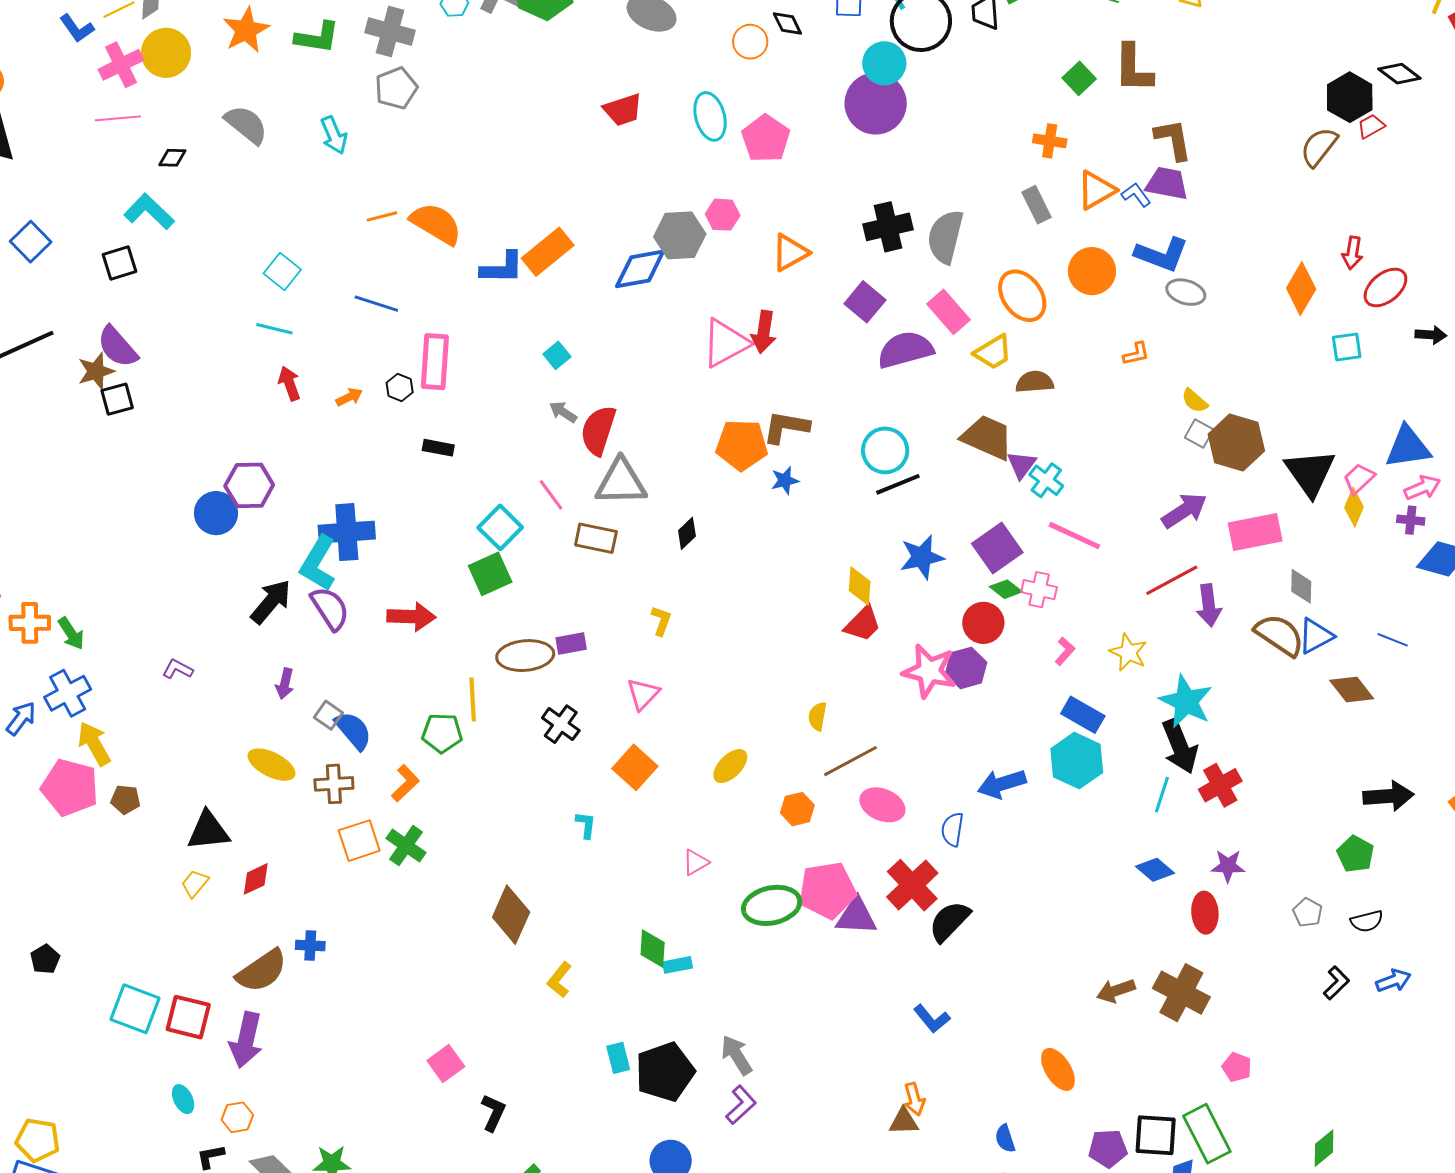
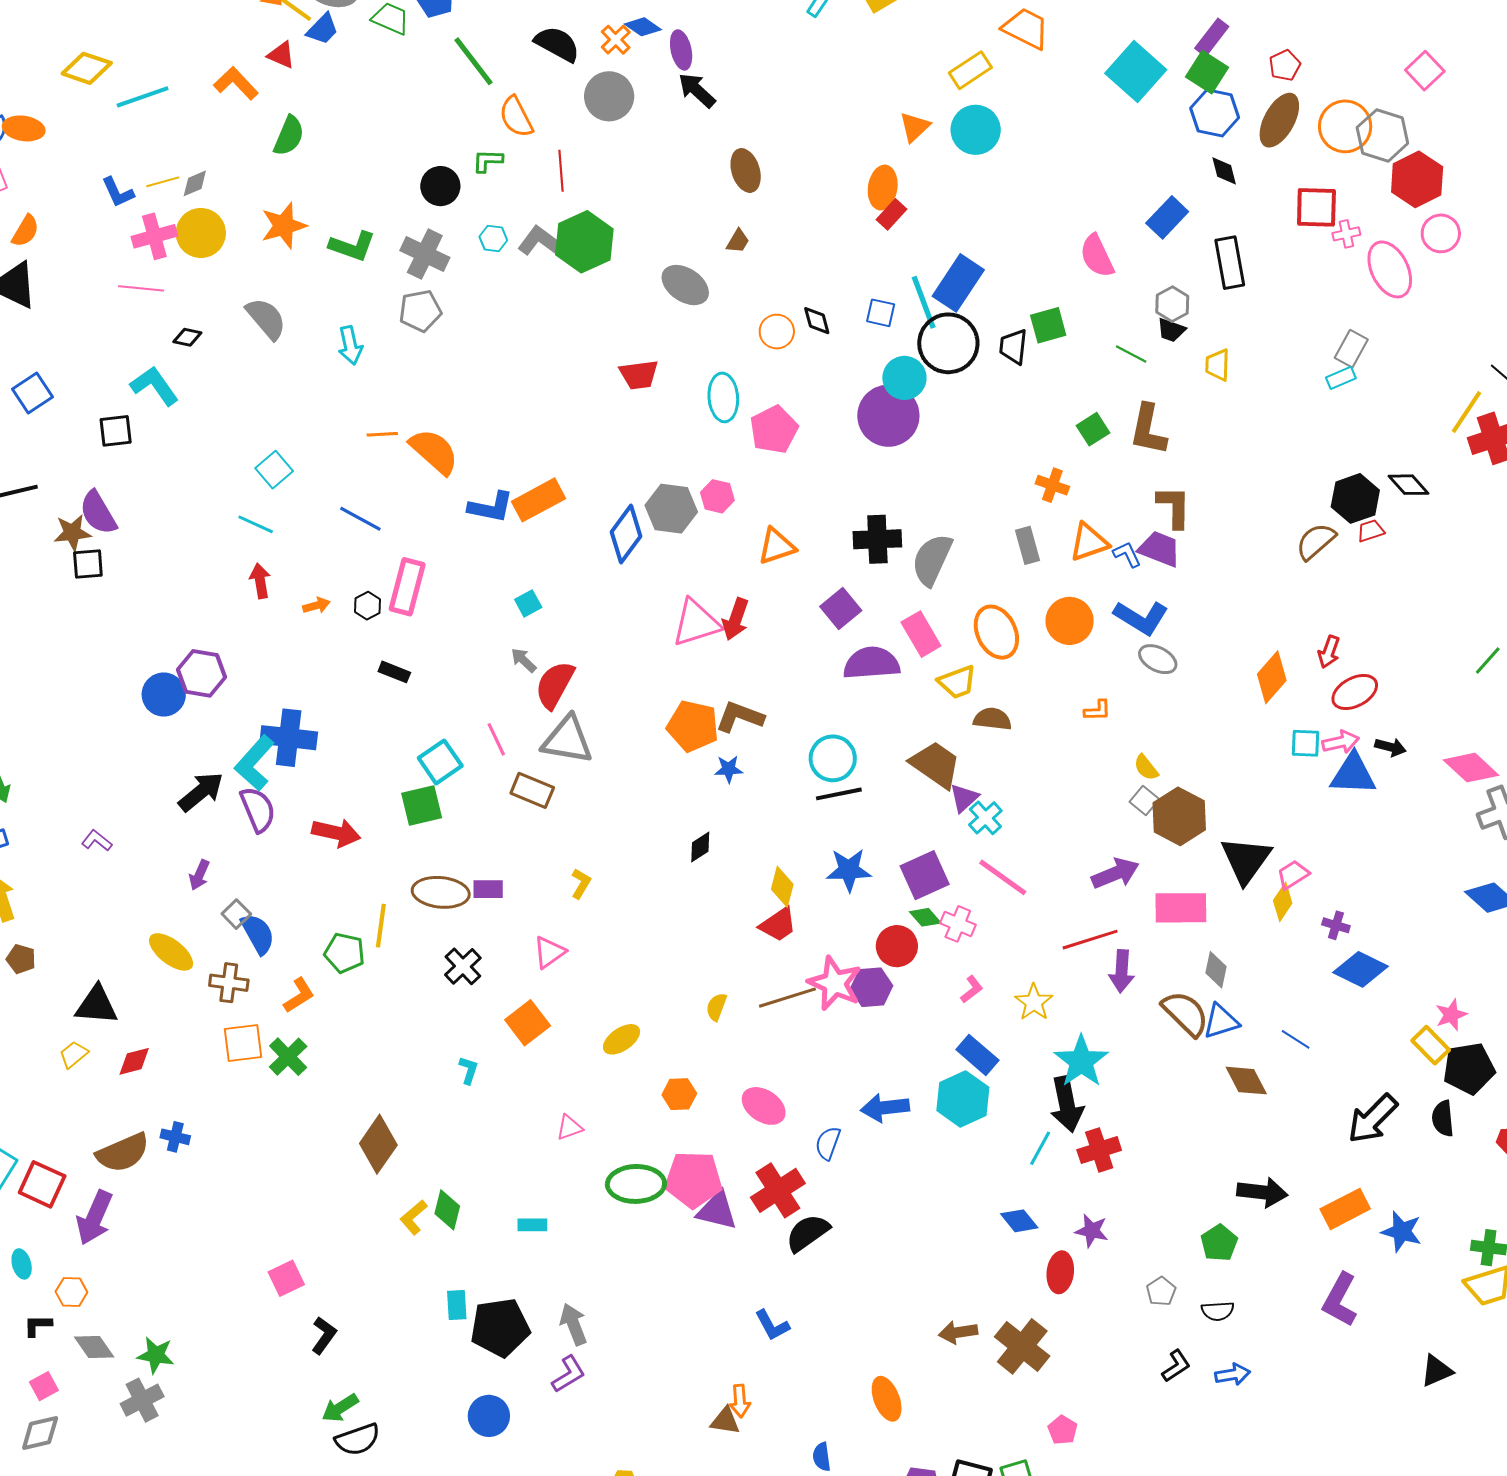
blue diamond: (640, 269) -> (626, 534), turned -54
blue triangle: (1408, 447) -> (1353, 774), moved
pink arrow: (1422, 488) -> (1341, 742), moved
black diamond: (687, 533) -> (700, 847), moved
brown line: (850, 761) -> (787, 998), moved
green diamond: (653, 949) -> (447, 1210), moved

